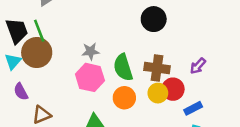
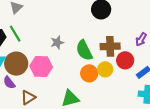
brown circle: (37, 53) -> (16, 64), moved
pink hexagon: (90, 77) -> (41, 66), moved
yellow circle: (158, 93) -> (105, 69), moved

